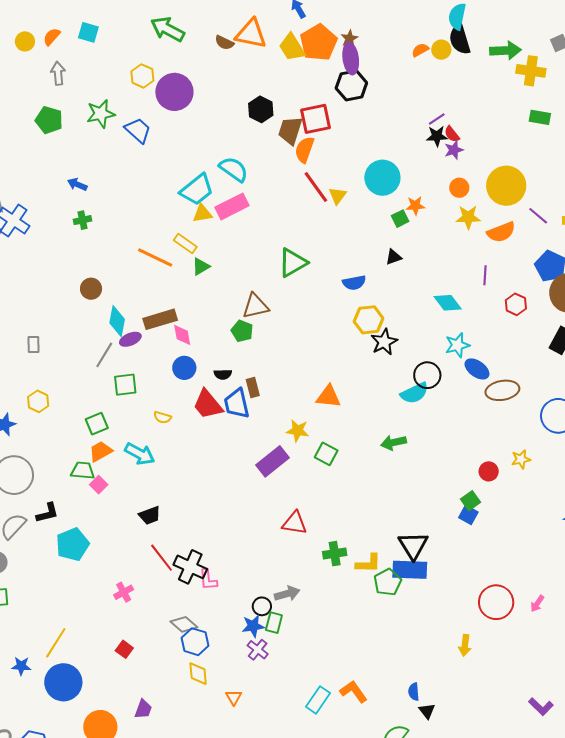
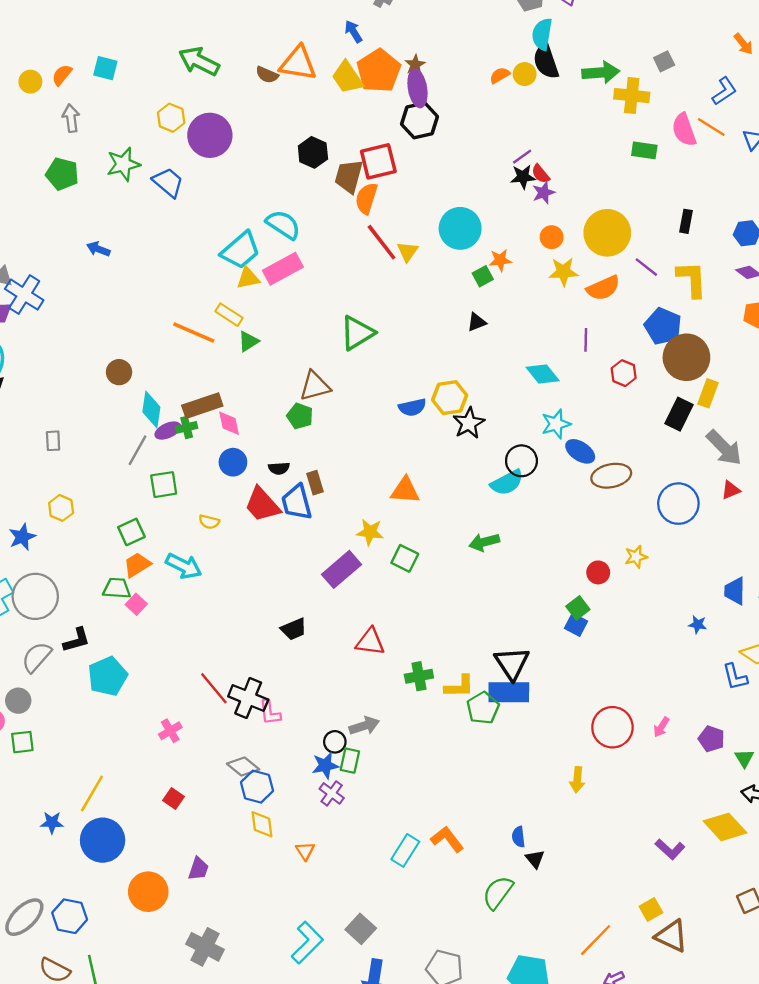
green cross: (83, 220) -> (187, 427), moved
blue semicircle: (354, 283) -> (412, 407), moved
black trapezoid: (150, 515) -> (294, 629), moved

